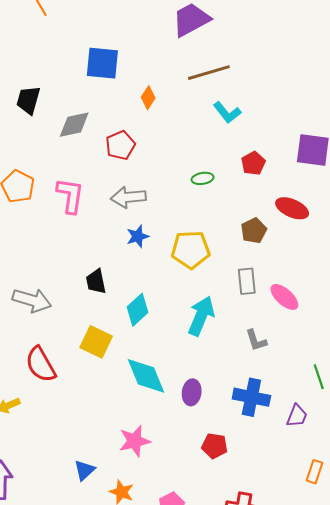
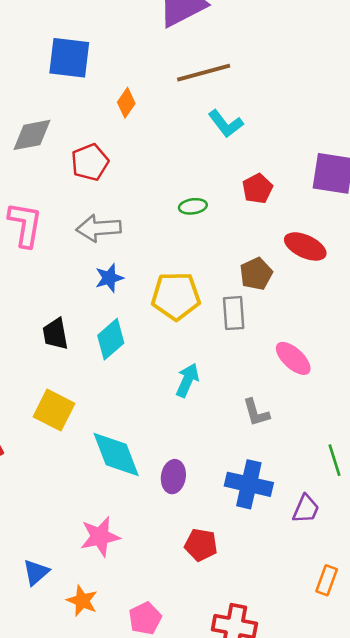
gray rectangle: (247, 281) -> (234, 313), moved
cyan diamond: (137, 310) -> (111, 339), moved
cyan arrow: (201, 316) -> (187, 380), size x0.7

